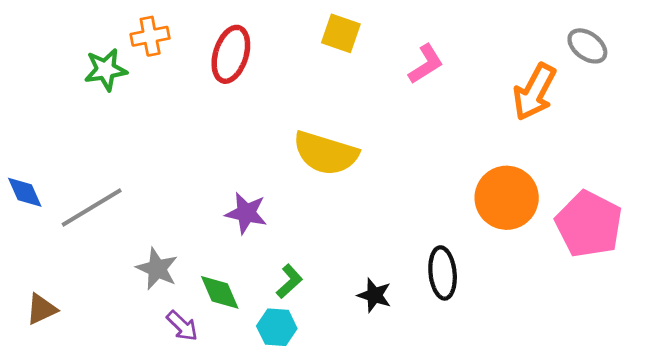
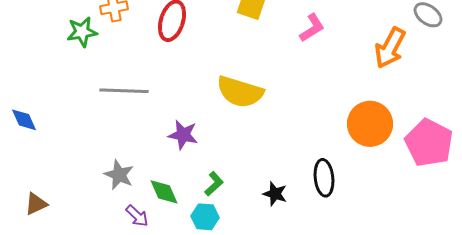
gray line: (92, 207) -> (124, 91), moved, turned 33

